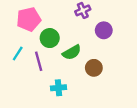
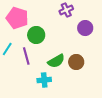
pink pentagon: (29, 19) -> (17, 18), turned 30
green semicircle: (72, 52) -> (56, 61), moved

